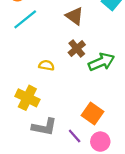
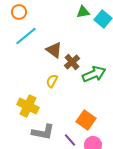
brown triangle: (75, 16) -> (54, 50), moved
yellow semicircle: (47, 65) -> (52, 81), moved, turned -72

